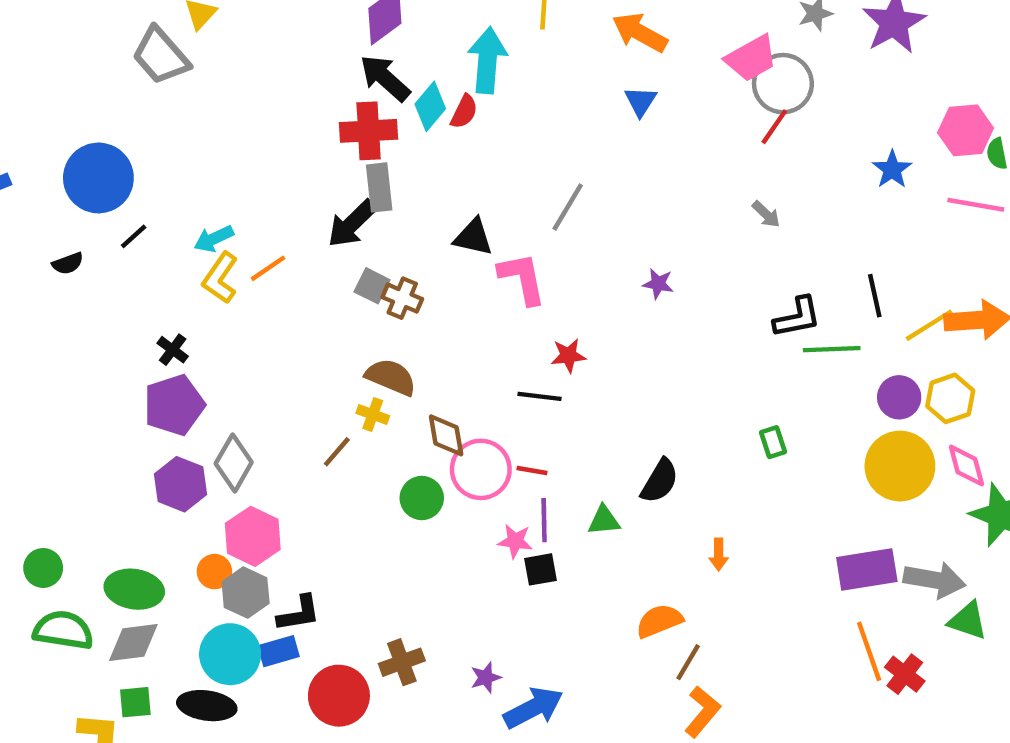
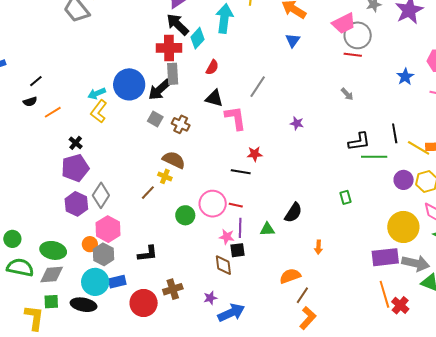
red semicircle: (464, 112) -> (212, 67), moved
red line: (774, 127) -> (353, 55), turned 60
blue circle: (98, 178) -> (129, 84), moved
black line: (134, 236) -> (36, 81), moved
orange line: (268, 268) -> (53, 112), moved
gray square: (372, 286) -> (155, 119), moved
yellow line: (929, 325) -> (419, 148), turned 60
brown diamond: (446, 435) -> (223, 265), moved
yellow circle: (900, 466) -> (403, 227), moved
black L-shape: (299, 613) -> (148, 254), moved

